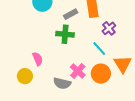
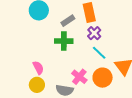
purple cross: (109, 28) -> (94, 33), moved
yellow circle: (25, 76) -> (37, 85), moved

